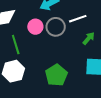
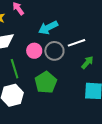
green pentagon: (56, 75) -> (46, 82), moved

